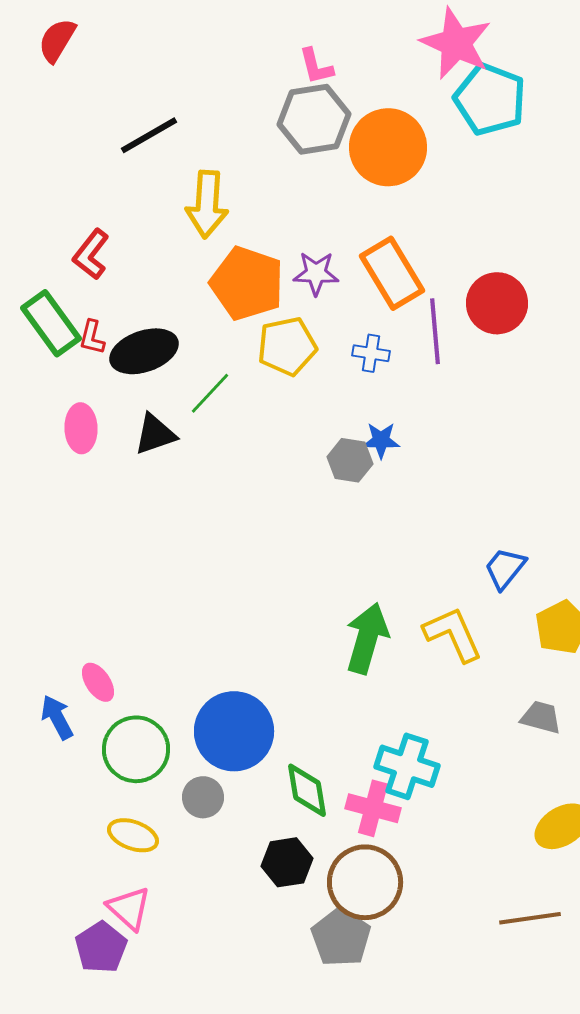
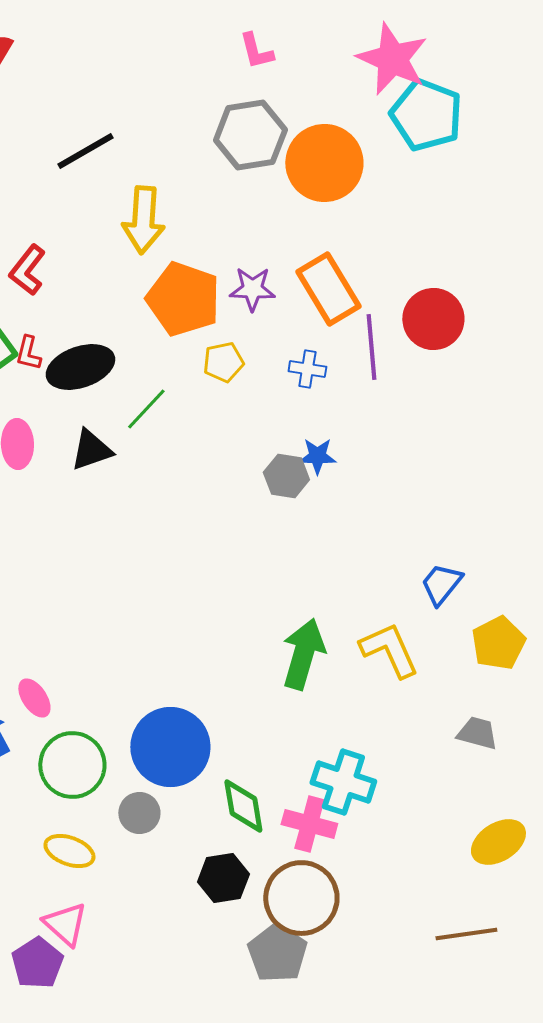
pink L-shape: (316, 66) -> (256, 51), moved
yellow pentagon: (287, 346) -> (223, 362), size x0.7

